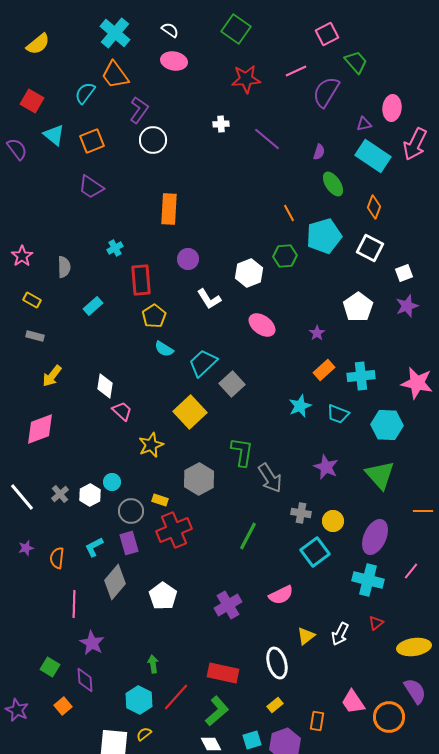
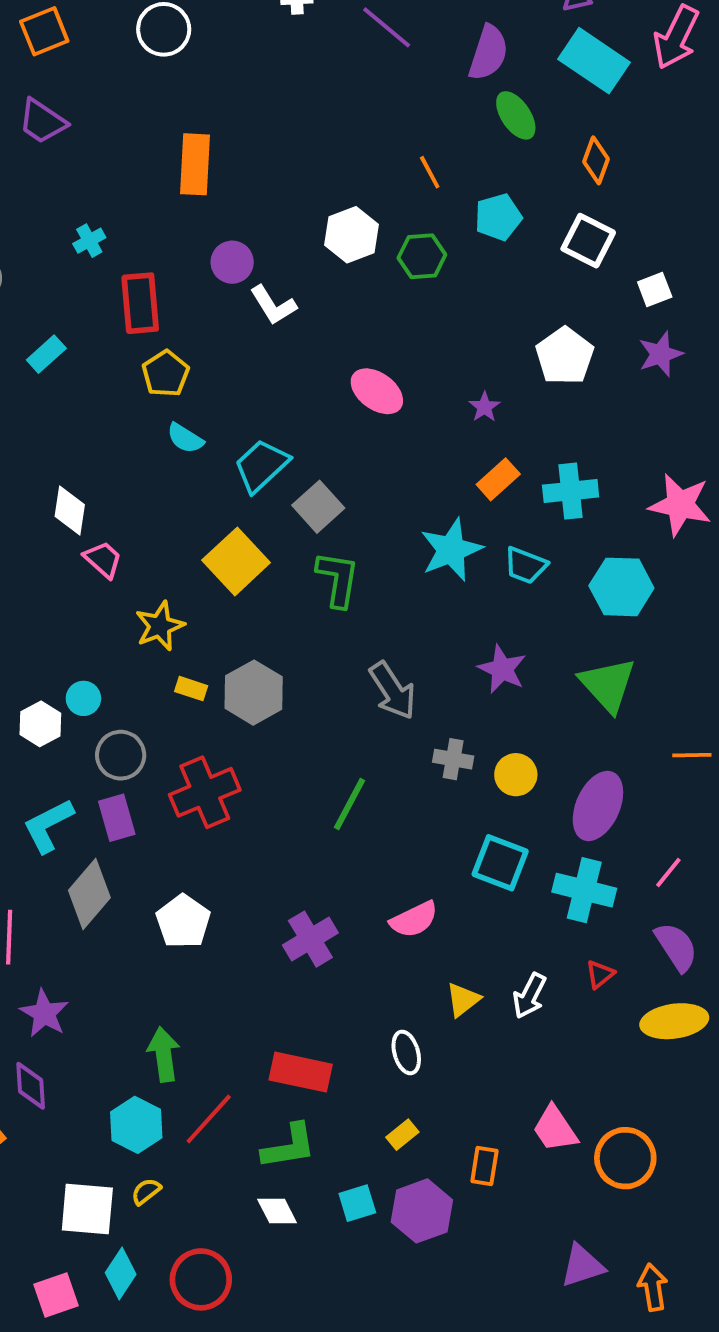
purple semicircle: (319, 152) -> (488, 53), size x1.8
cyan pentagon: (324, 236) -> (498, 217), size x0.7
white hexagon: (249, 273) -> (351, 235), moved
white L-shape: (209, 299) -> (273, 305), moved
cyan star: (300, 406) -> (451, 550), size x1.4
green L-shape: (242, 452) -> (338, 579), moved
yellow rectangle: (160, 500) -> (191, 689), moved
cyan L-shape: (94, 547) -> (48, 826), size x1.4
cyan square: (315, 552) -> (500, 863), moved, turned -32
white ellipse: (277, 663) -> (406, 1052), size x0.7
green arrow: (153, 664) -> (164, 1054), size x1.5
purple semicircle: (415, 691) -> (676, 947), moved
green L-shape: (217, 711) -> (289, 1146), turned 32

